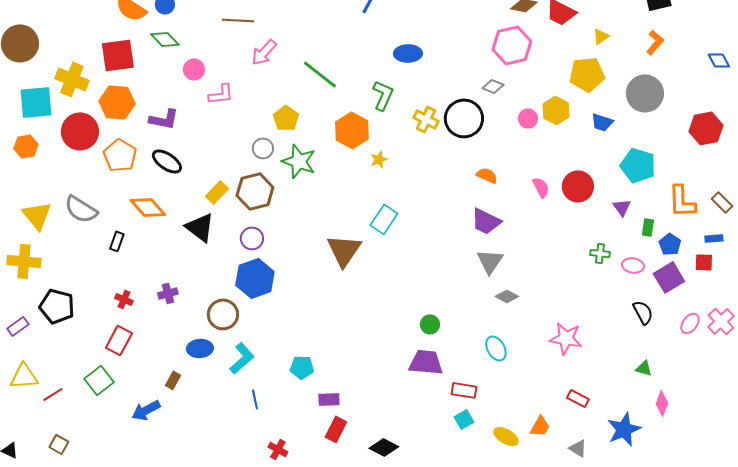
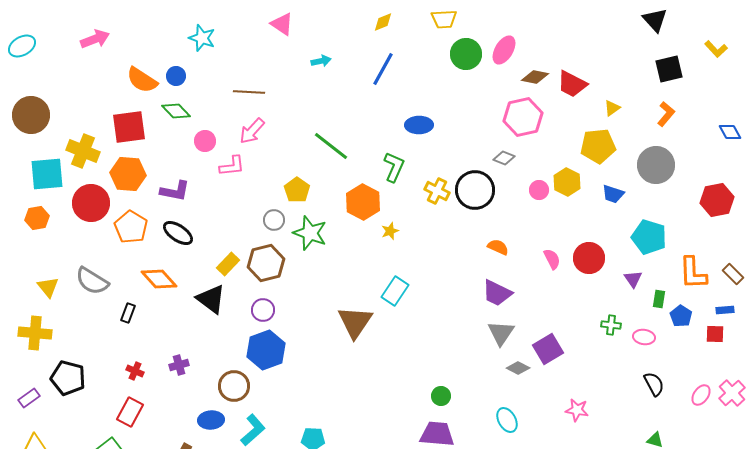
pink arrow: (264, 52) -> (252, 131), moved
yellow triangle: (37, 215) -> (48, 287), size x0.7
purple square: (669, 277) -> (548, 349), moved
pink star: (566, 338) -> (577, 410), size x0.7

